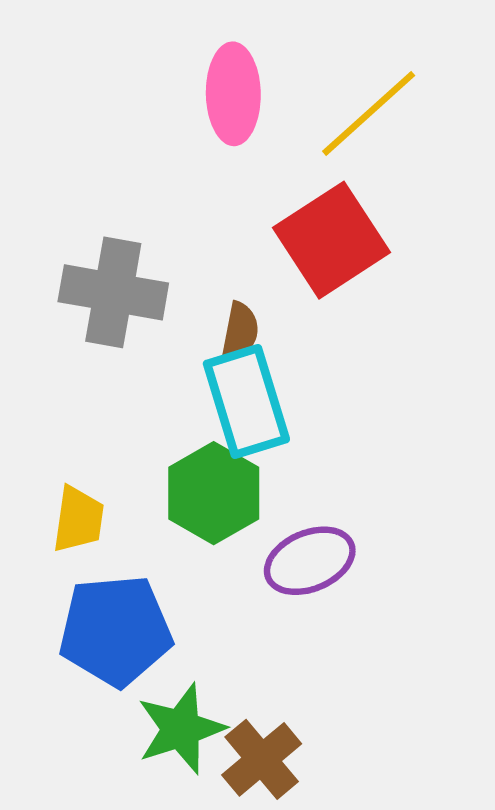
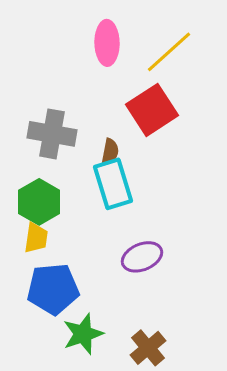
green hexagon: (214, 493) -> (39, 202), moved
brown cross: (262, 759) -> (148, 348), moved

